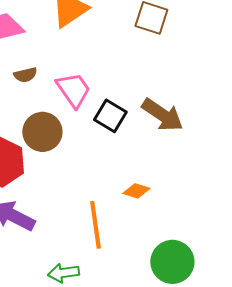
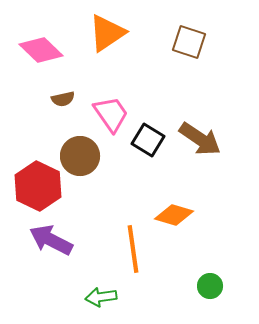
orange diamond: (136, 191) -> (174, 215), size x1.4
green circle: (172, 262) -> (210, 286), size x0.6

